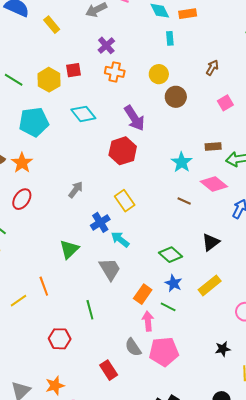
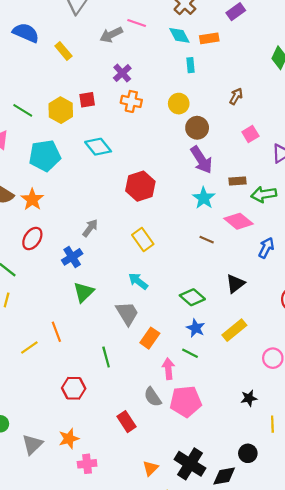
purple arrow: (134, 118) -> (201, 160), moved
blue cross: (100, 222) -> (72, 257), moved
orange rectangle: (143, 294) -> (150, 338), moved

